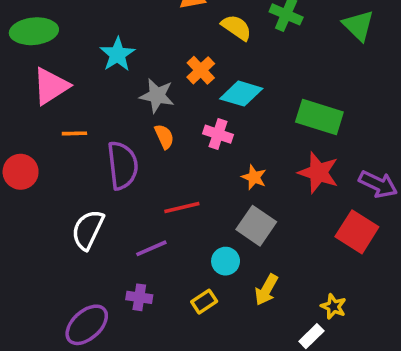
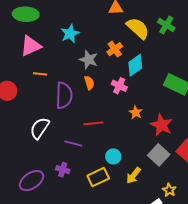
yellow semicircle: (236, 27) -> (138, 28), size x1.4
cyan diamond: (241, 94) -> (135, 65), turned -60
red star: (318, 173) -> (162, 125), moved
gray square: (256, 226) -> (159, 155), moved
purple line: (151, 248) -> (73, 143), turned 30
yellow rectangle: (204, 302) -> (98, 177), size x1.5

